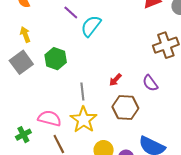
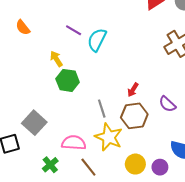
yellow arrow: (25, 34) -> (56, 59), moved
gray square: (21, 62) -> (34, 123), moved
purple semicircle: (150, 83) -> (167, 104), moved
brown hexagon: (125, 107) -> (134, 116), moved

